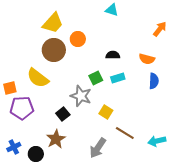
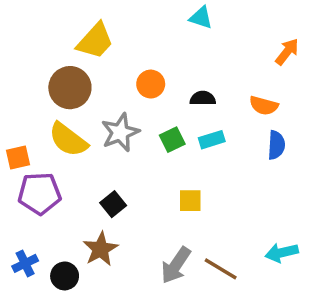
orange circle: (78, 39) -> (151, 84), moved
brown circle: (54, 50) -> (70, 88), moved
gray star: (81, 96) -> (120, 132), moved, turned 30
yellow square: (106, 112) -> (190, 201), turned -32
brown line: (125, 133) -> (221, 269), moved

